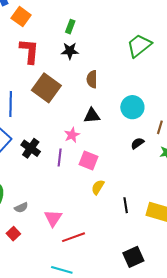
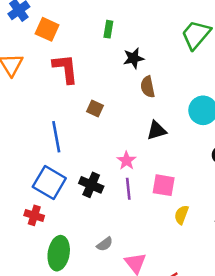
black star: (70, 51) -> (134, 58), moved
brown square: (46, 88) -> (95, 109), size x0.5
pink star: (72, 135) -> (126, 161), moved
gray semicircle: (21, 208) -> (105, 244), moved

